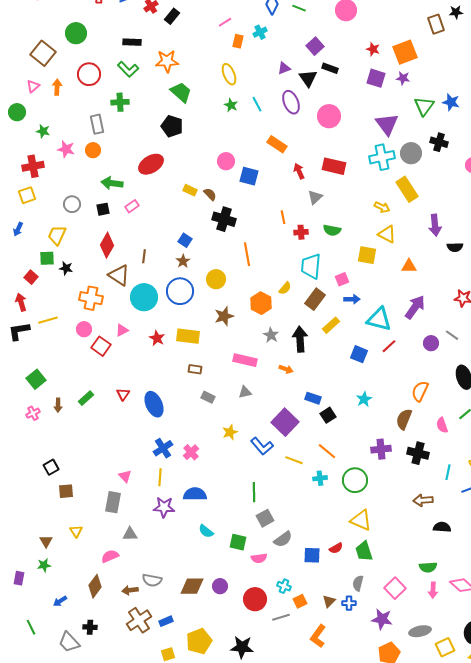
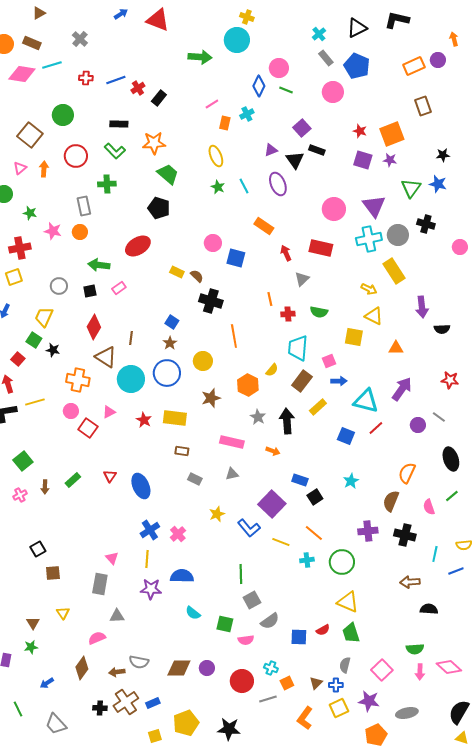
black star: (456, 12) -> (443, 155), moved
pink circle: (329, 116) -> (334, 209), moved
green square: (47, 258) -> (34, 340), turned 35
black cross: (90, 627) -> (100, 708), moved
yellow square: (445, 647) -> (339, 708), moved

